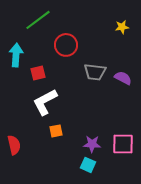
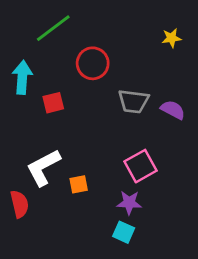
white L-shape: (45, 102) -> (43, 167), moved
pink square: (123, 144) -> (141, 166), moved, turned -30

